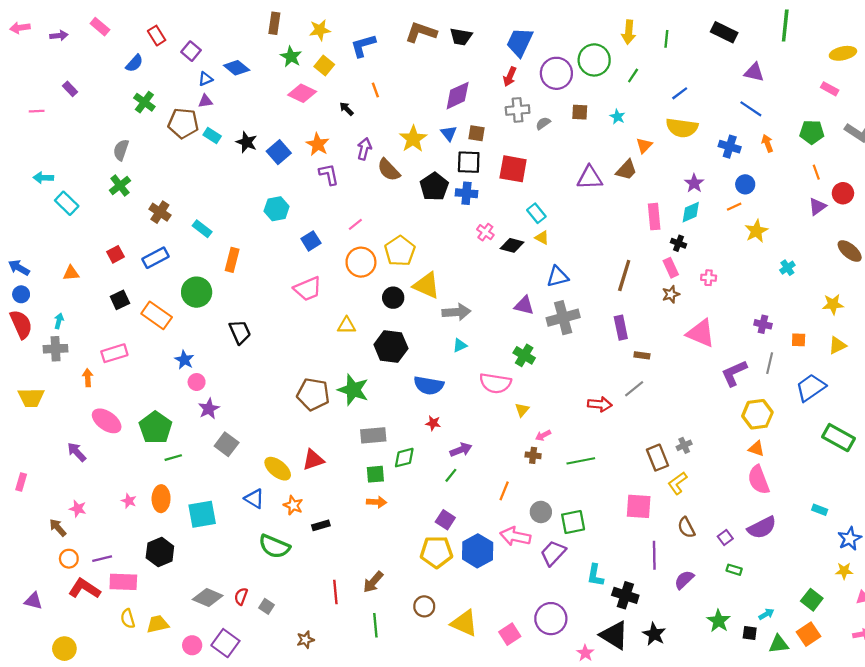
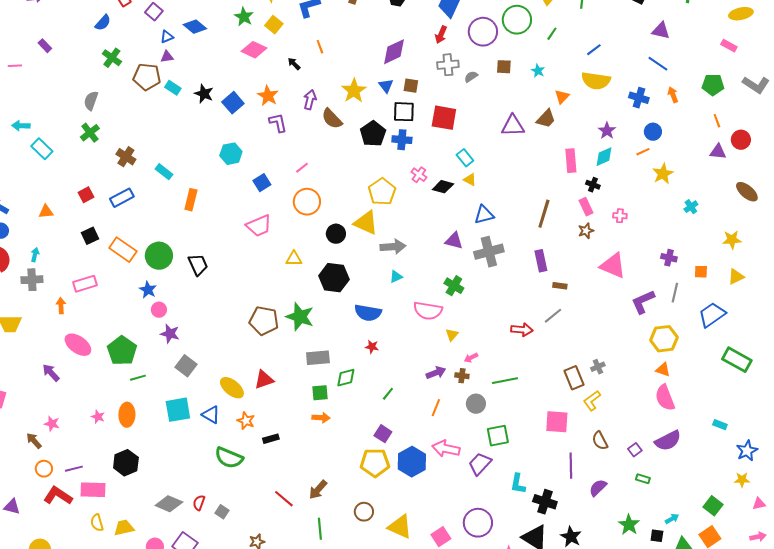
purple triangle: (817, 207) -> (718, 152), turned 42
yellow pentagon: (400, 251) -> (382, 192), moved
green circle: (197, 292) -> (159, 256), moved
purple star: (209, 409) -> (170, 334), turned -30
purple arrow: (461, 450) -> (436, 373), moved
gray circle: (541, 512) -> (476, 404), moved
cyan square: (202, 514) -> (178, 410), moved
red line: (335, 592) -> (284, 499), turned -45

